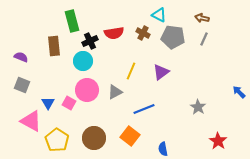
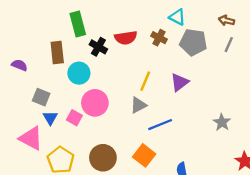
black cross: (90, 41) -> (98, 47), turned -35
cyan circle: (83, 61) -> (79, 73), moved
gray square: (22, 85) -> (41, 97), moved
gray triangle: (115, 92) -> (138, 105), moved

